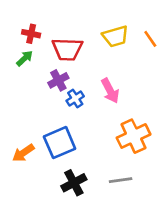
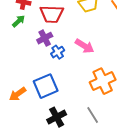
pink arrow: (110, 91) -> (85, 46), turned -30
gray line: (121, 180) -> (93, 115), turned 66

